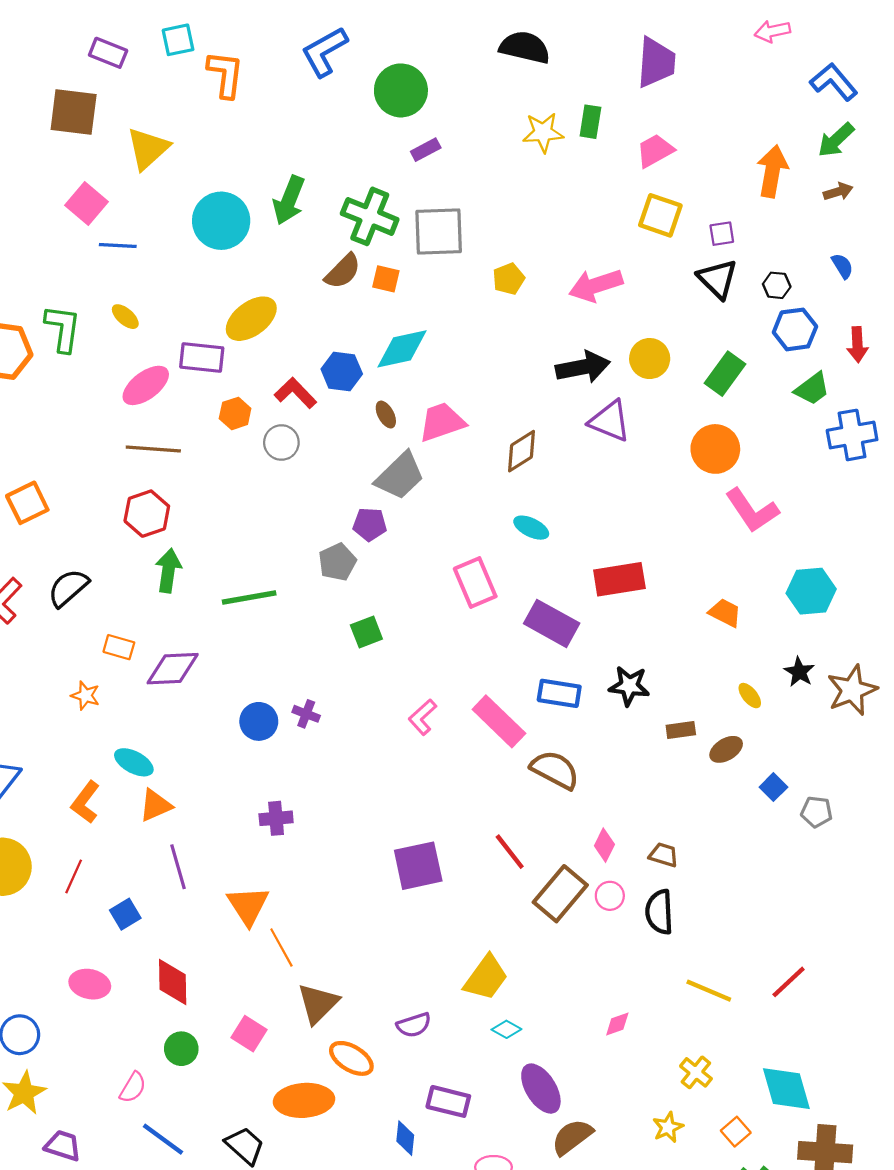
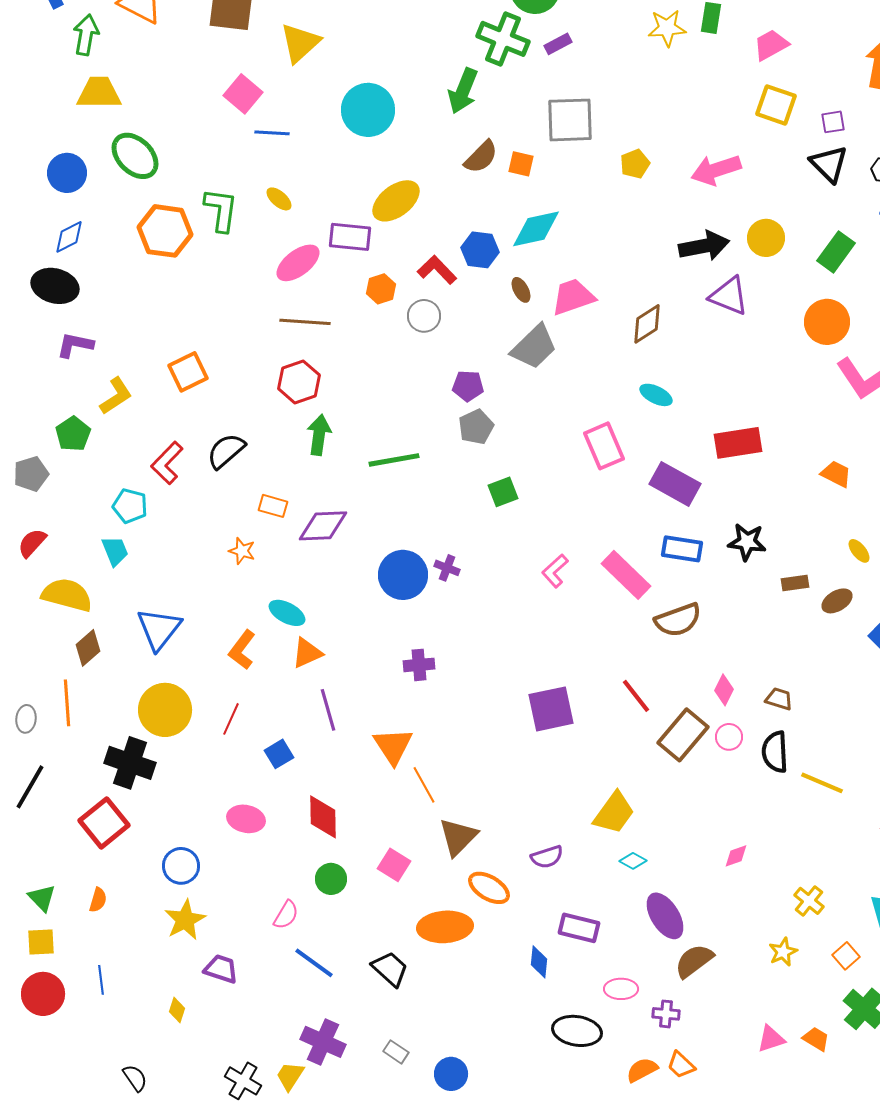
green arrow: (289, 200) -> (463, 91), moved
green cross: (370, 216) -> (503, 39), moved
purple pentagon: (370, 524) -> (468, 386), moved
blue circle: (259, 721) -> (403, 575), size x1.4
brown semicircle: (555, 770) -> (678, 620), turned 132
yellow line: (709, 991) -> (822, 783), moved

